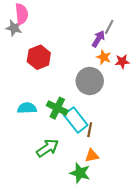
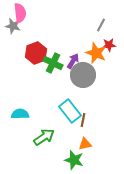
purple arrow: (98, 39) -> (73, 61), moved
orange star: (104, 57) -> (96, 53), size x1.5
red star: (122, 62) -> (109, 45), moved
cyan semicircle: (27, 108) -> (20, 114), moved
green cross: (57, 108) -> (53, 63), moved

